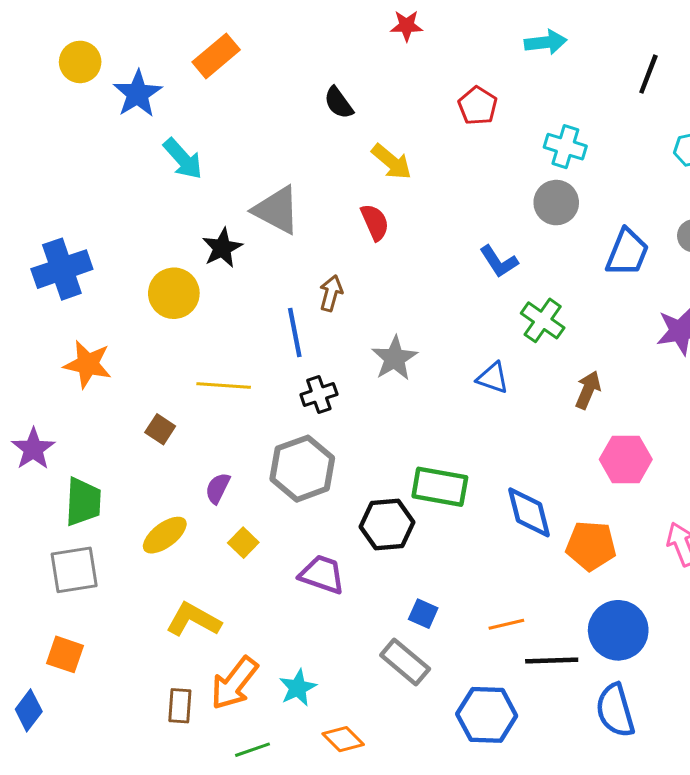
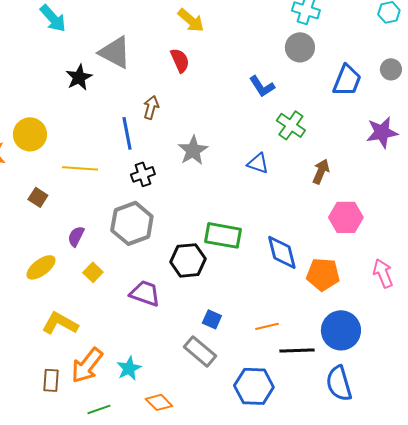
yellow circle: (174, 293) -> (30, 134), moved

